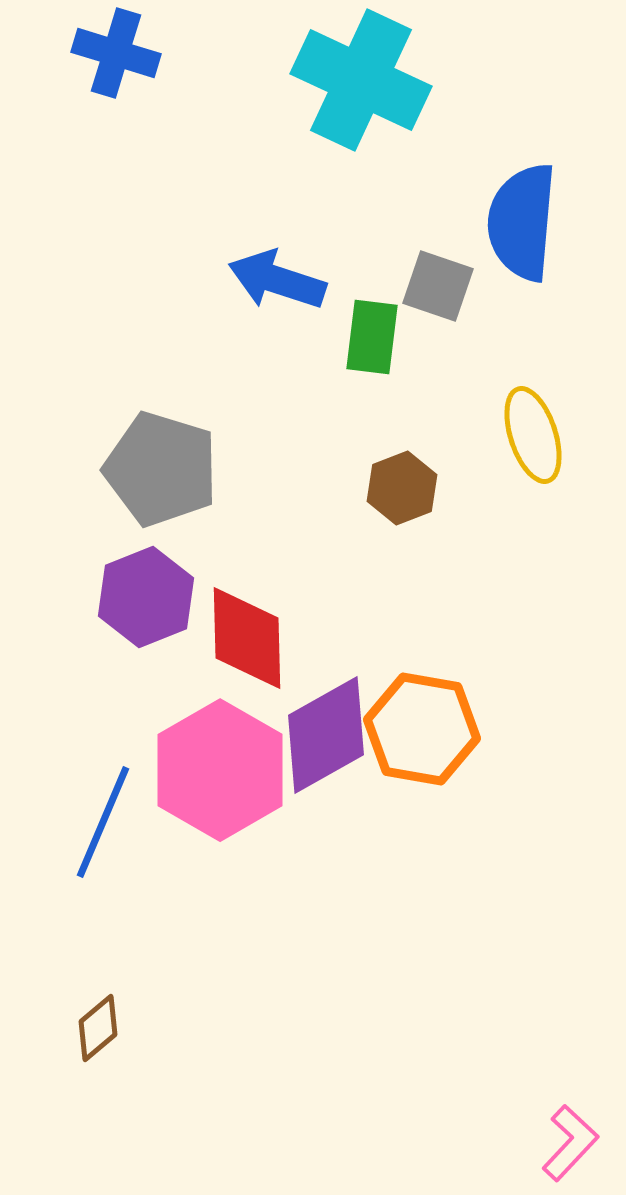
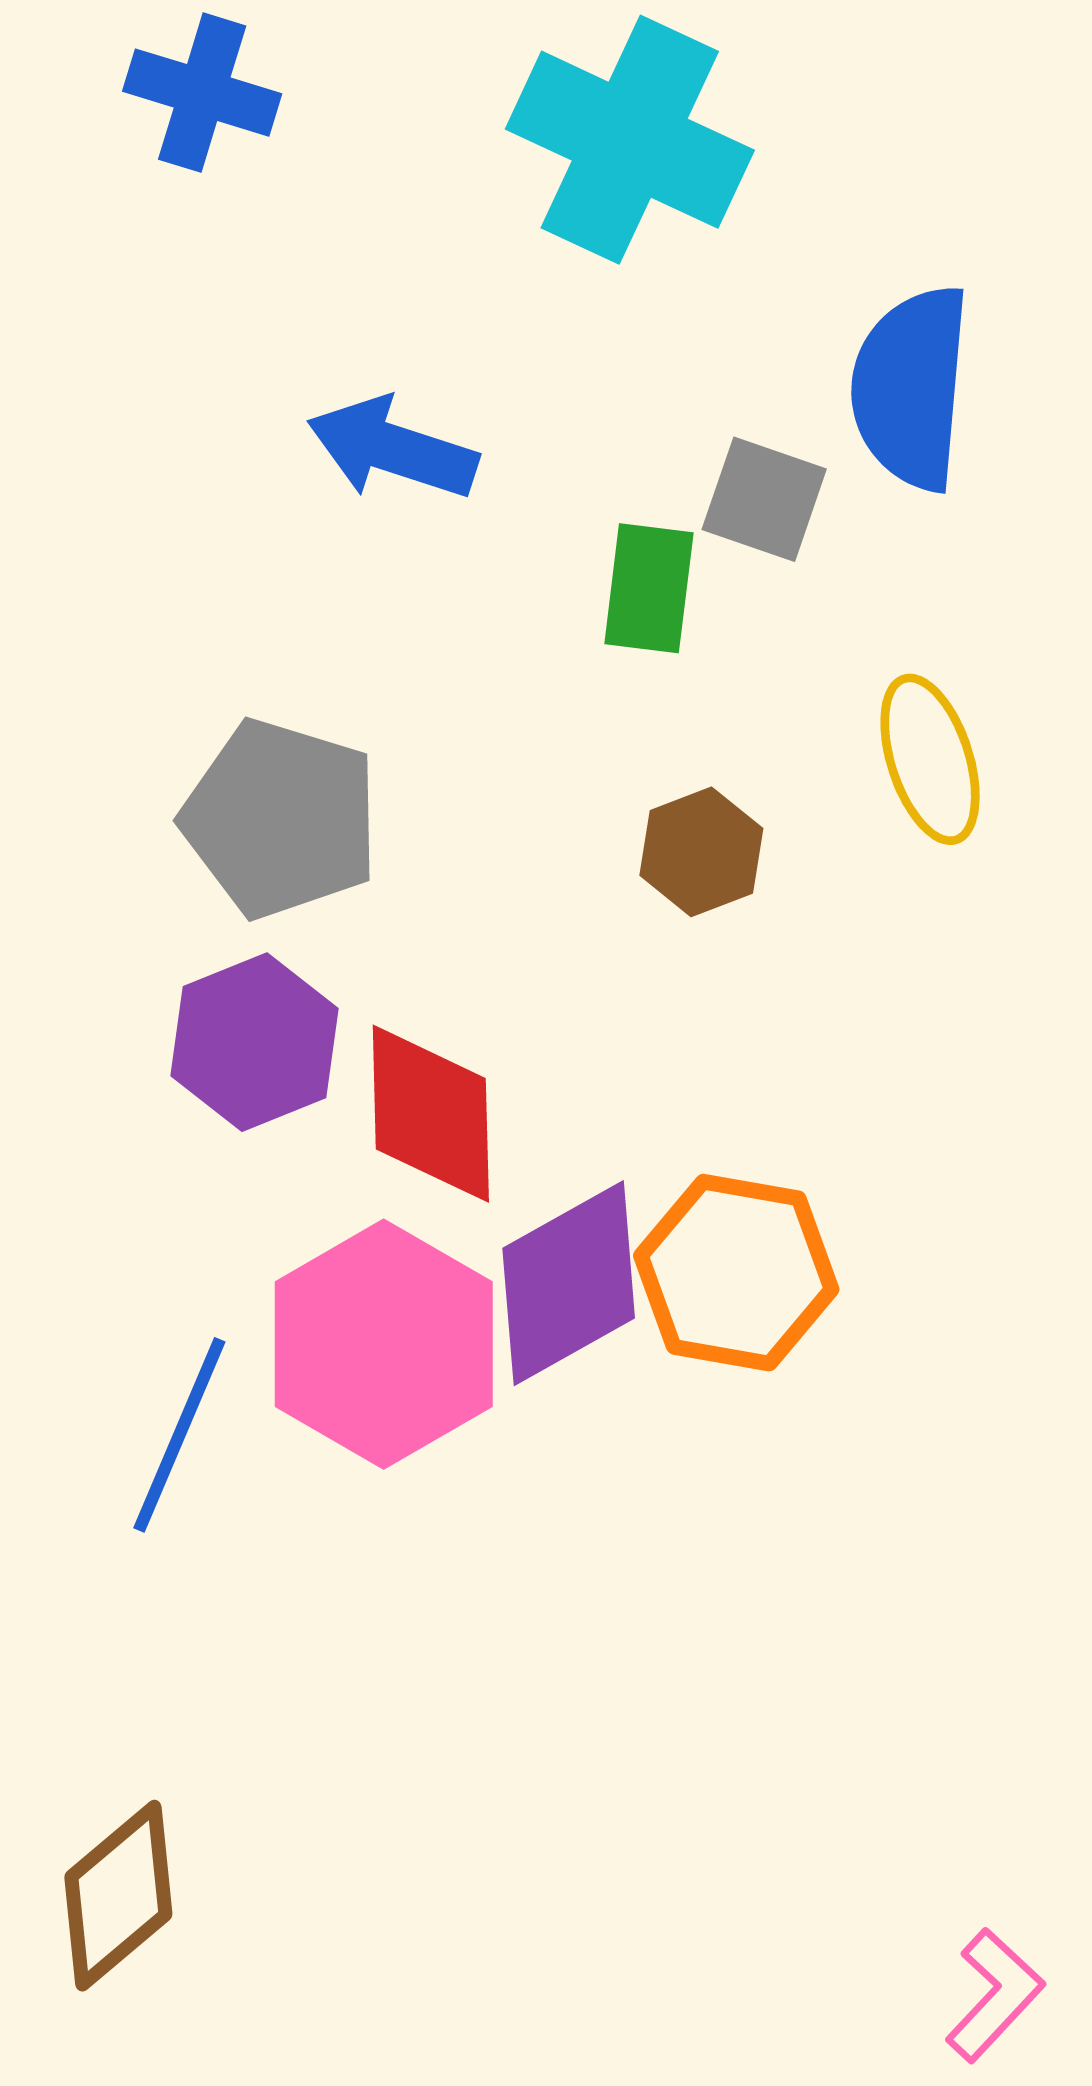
blue arrow: (277, 280) -> (392, 449), moved
brown diamond: (98, 1028) -> (118, 1896), moved, size x1.6

